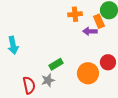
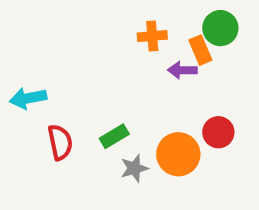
cyan arrow: (13, 45) -> (28, 98), turned 90
gray star: (48, 80) -> (134, 168), moved
red semicircle: (29, 85) -> (60, 142), moved

